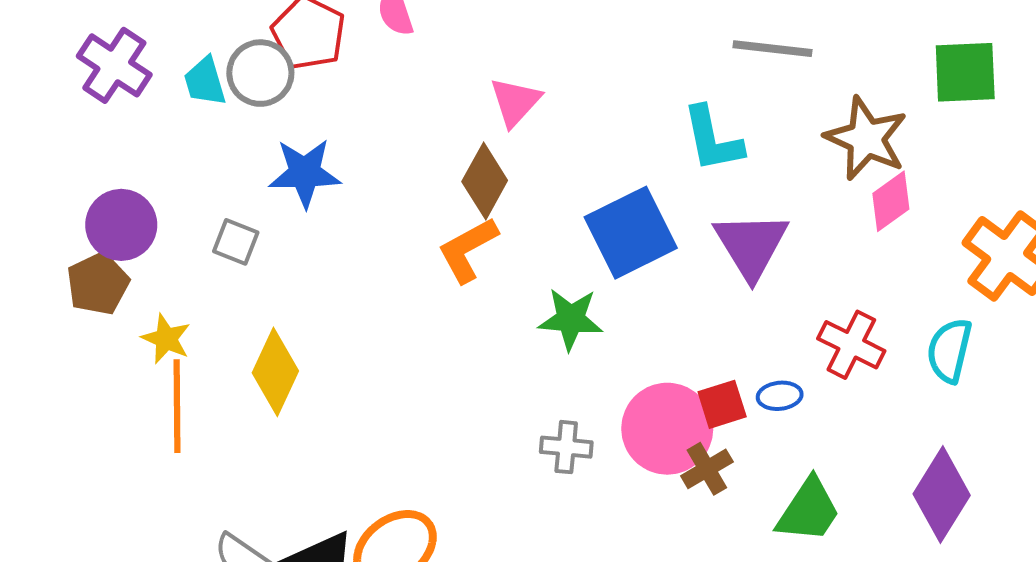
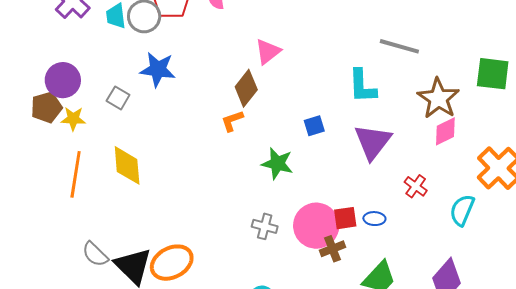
blue square: (631, 233) -> (314, 126), size x0.5
orange L-shape: (468, 250) -> (232, 121), size x0.7
yellow star: (166, 339) -> (73, 119), moved, turned -30
red cross: (851, 345) -> (416, 186), moved, size x0.7
yellow diamond: (275, 372) -> (127, 165), turned -39

